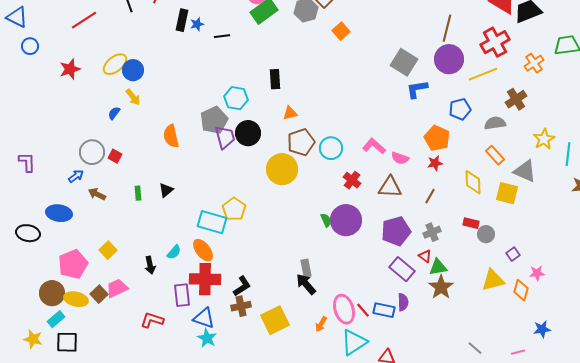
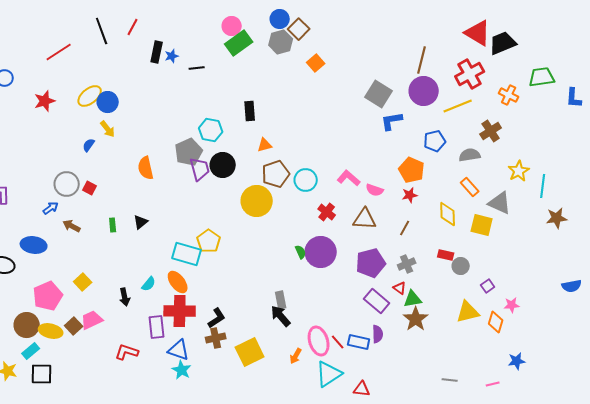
orange cross: (534, 63) -> (509, 95), turned -30
gray line: (475, 348) -> (450, 380), turned -35

